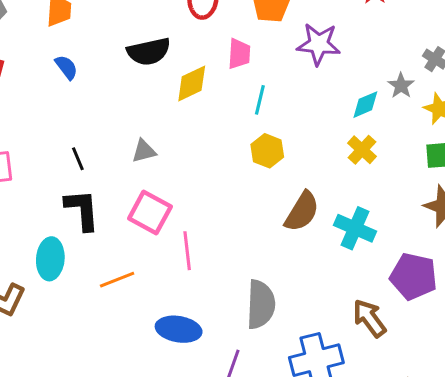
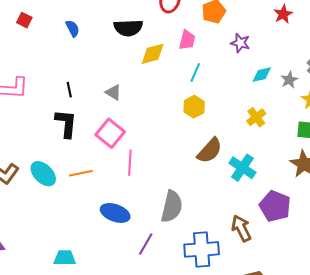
purple star: (319, 44) -> (240, 43), size x0.7
cyan diamond: (365, 105) -> (262, 75), moved
gray triangle: (144, 151) -> (113, 92), turned 36
cyan ellipse: (50, 259) -> (43, 174), moved, turned -60

